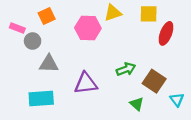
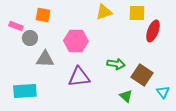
orange square: (47, 16) -> (43, 15), turned 35
pink hexagon: (88, 28) -> (76, 41), moved
green arrow: (126, 69) -> (116, 64), turned 30
cyan rectangle: (41, 99) -> (25, 91), moved

